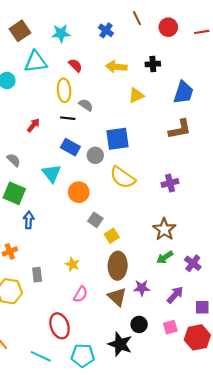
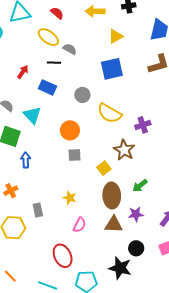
yellow ellipse: (64, 90) -> (48, 37), turned -45
blue square: (118, 139) -> (112, 69), moved
blue rectangle: (70, 147) -> (47, 87), moved
cyan triangle: (51, 173) -> (32, 115), moved
purple cross: (170, 183) -> (143, 125), moved
gray square: (95, 220) -> (74, 155), moved, turned -32
brown star: (164, 229) -> (124, 150), moved
green arrow: (165, 257) -> (140, 186), moved
brown triangle: (117, 297) -> (114, 224), turned -36

